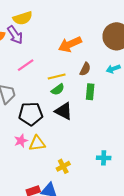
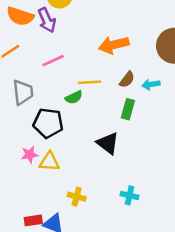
cyan arrow: (113, 69) -> (151, 85), moved
green semicircle: (58, 89) -> (74, 97), moved
black triangle: (64, 111) -> (108, 143), moved
yellow cross: (63, 166) -> (77, 197), turned 32

